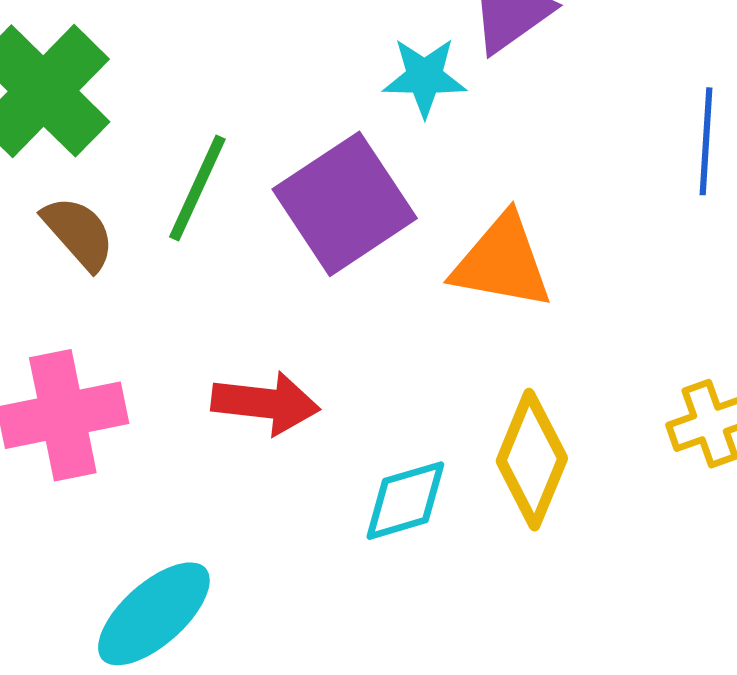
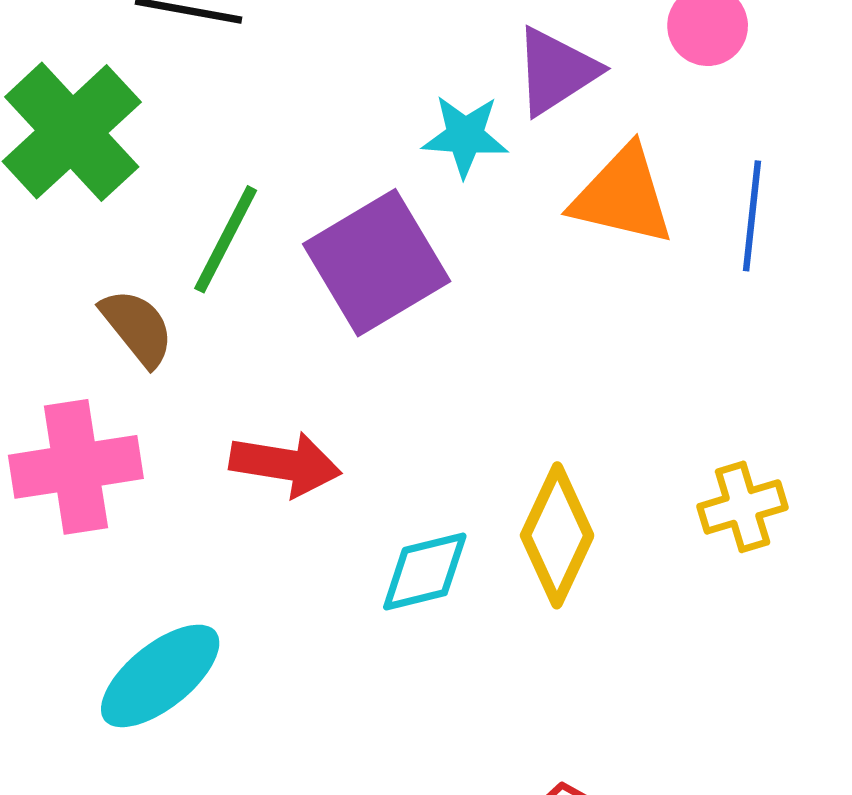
brown semicircle: (79, 233) -> (137, 327), moved
orange triangle: (502, 262) -> (623, 196), moved

